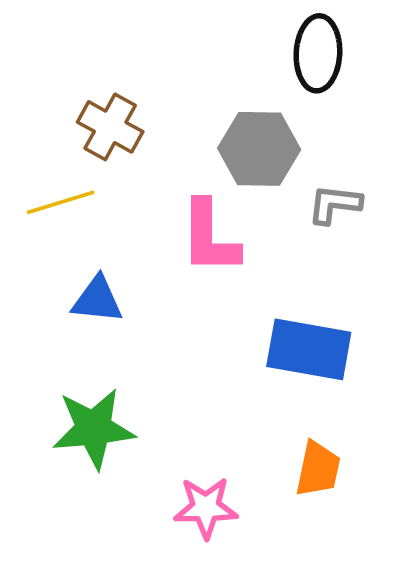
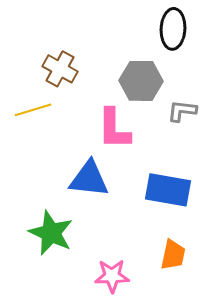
blue triangle: (97, 300) -> (89, 179), moved, size x1.4
green star: (94, 429) -> (51, 233), turned 30

